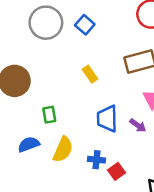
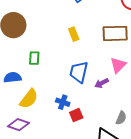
purple arrow: (138, 125) -> (102, 83), turned 104
yellow semicircle: (63, 149) -> (29, 99), moved

